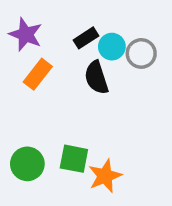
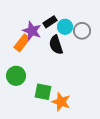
purple star: (26, 35) -> (32, 31), moved
green circle: (27, 164) -> (16, 76), moved
orange star: (105, 176) -> (61, 102), turned -30

